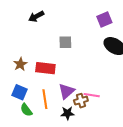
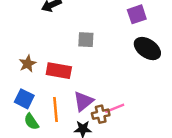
pink line: (92, 95) -> (115, 108), turned -35

